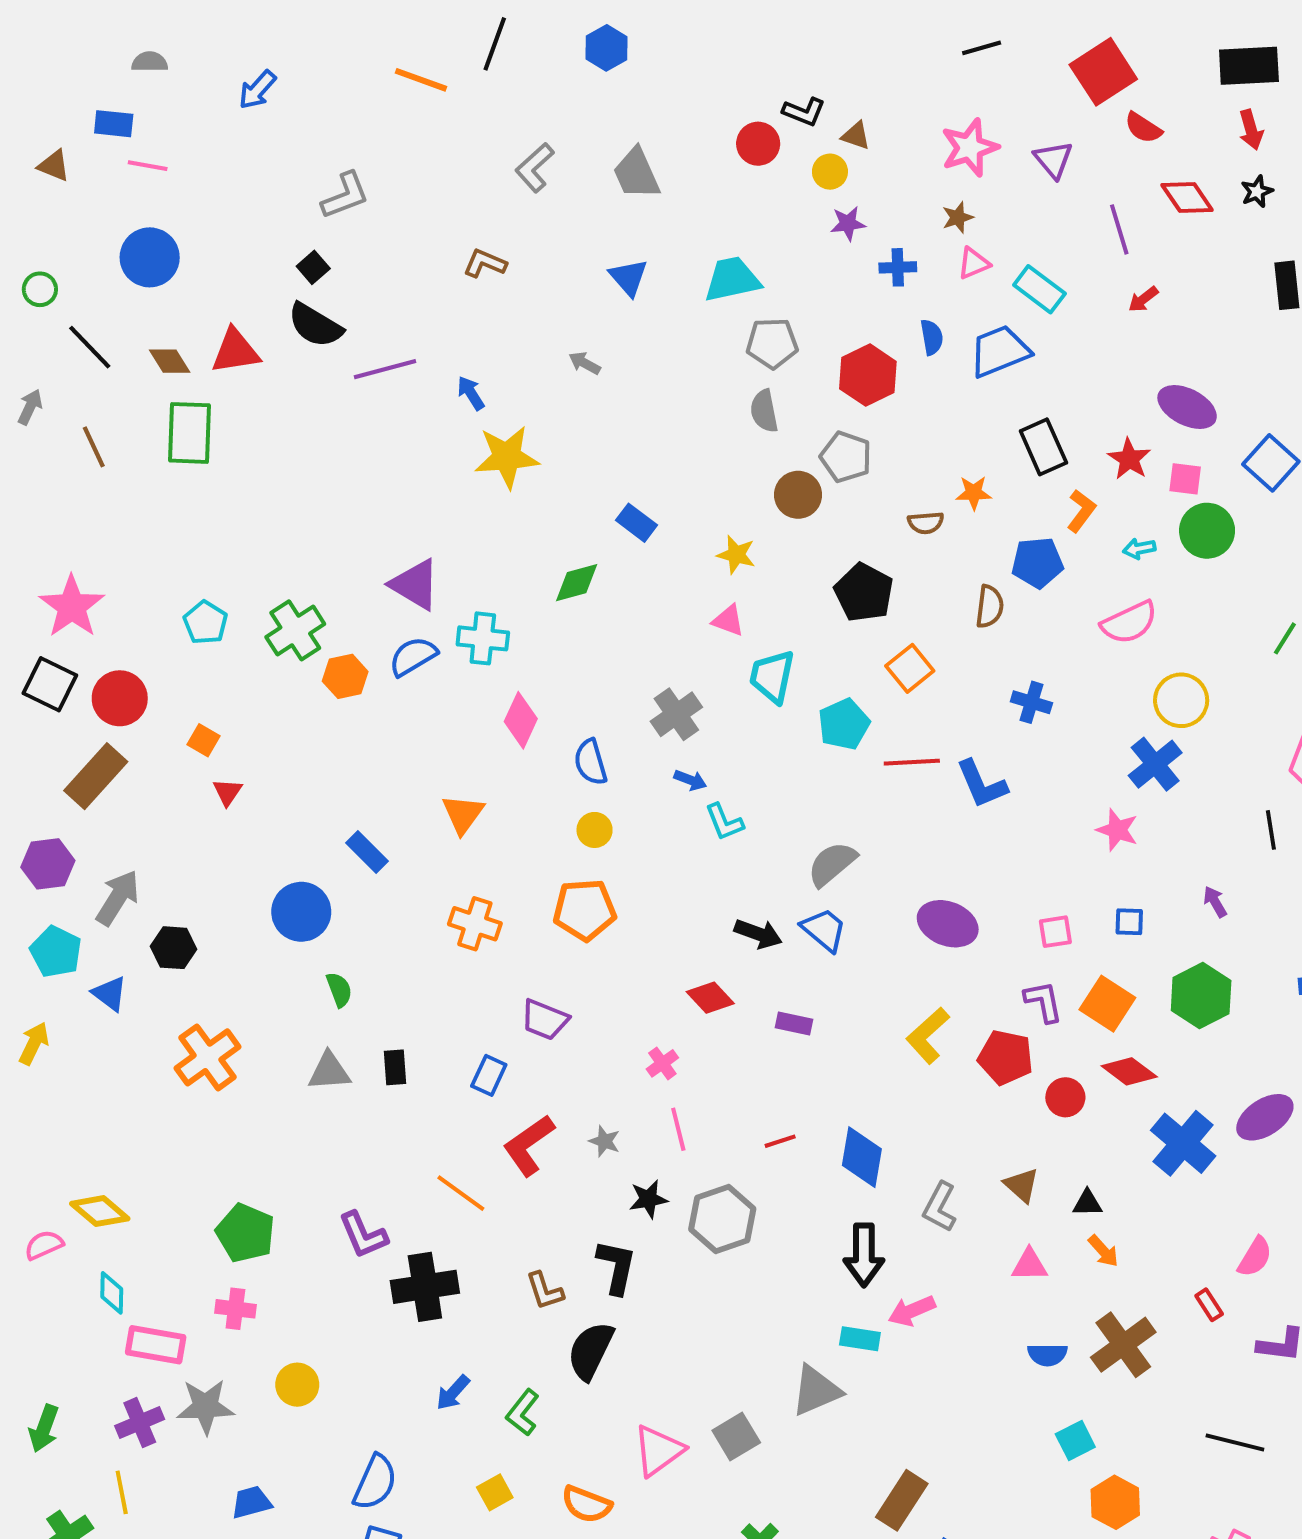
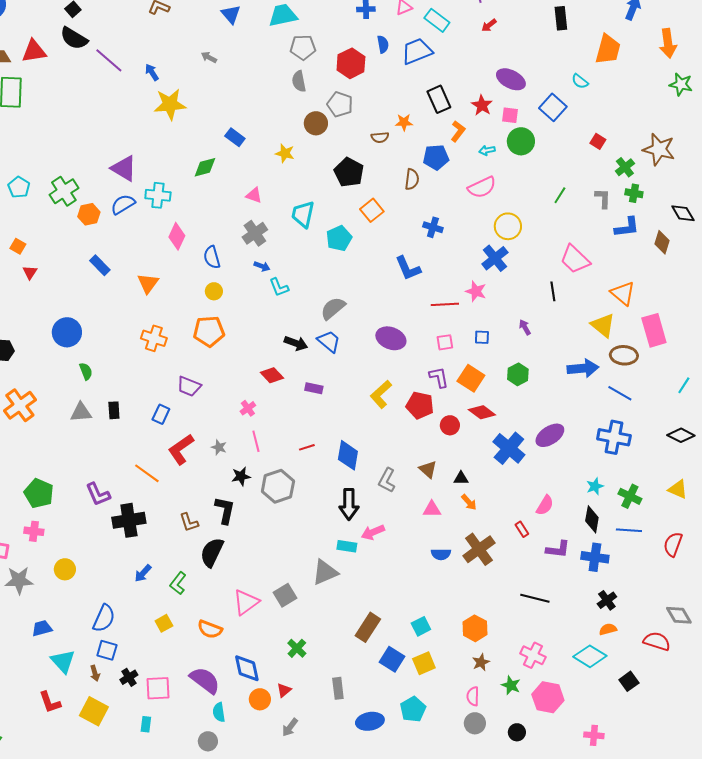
purple line: (385, 369) -> (109, 60), turned 56
pink triangle: (728, 620) -> (254, 195), moved
red line: (912, 762) -> (445, 304), moved
blue rectangle: (367, 852) -> (100, 265), moved
green hexagon: (1201, 996) -> (518, 374), size x0.7
cyan square: (1075, 1440) -> (421, 626), moved

